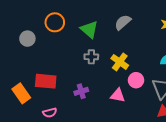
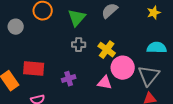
green triangle: (89, 29) -> (77, 18), turned 30
pink circle: (136, 80) -> (123, 68), size x1.5

